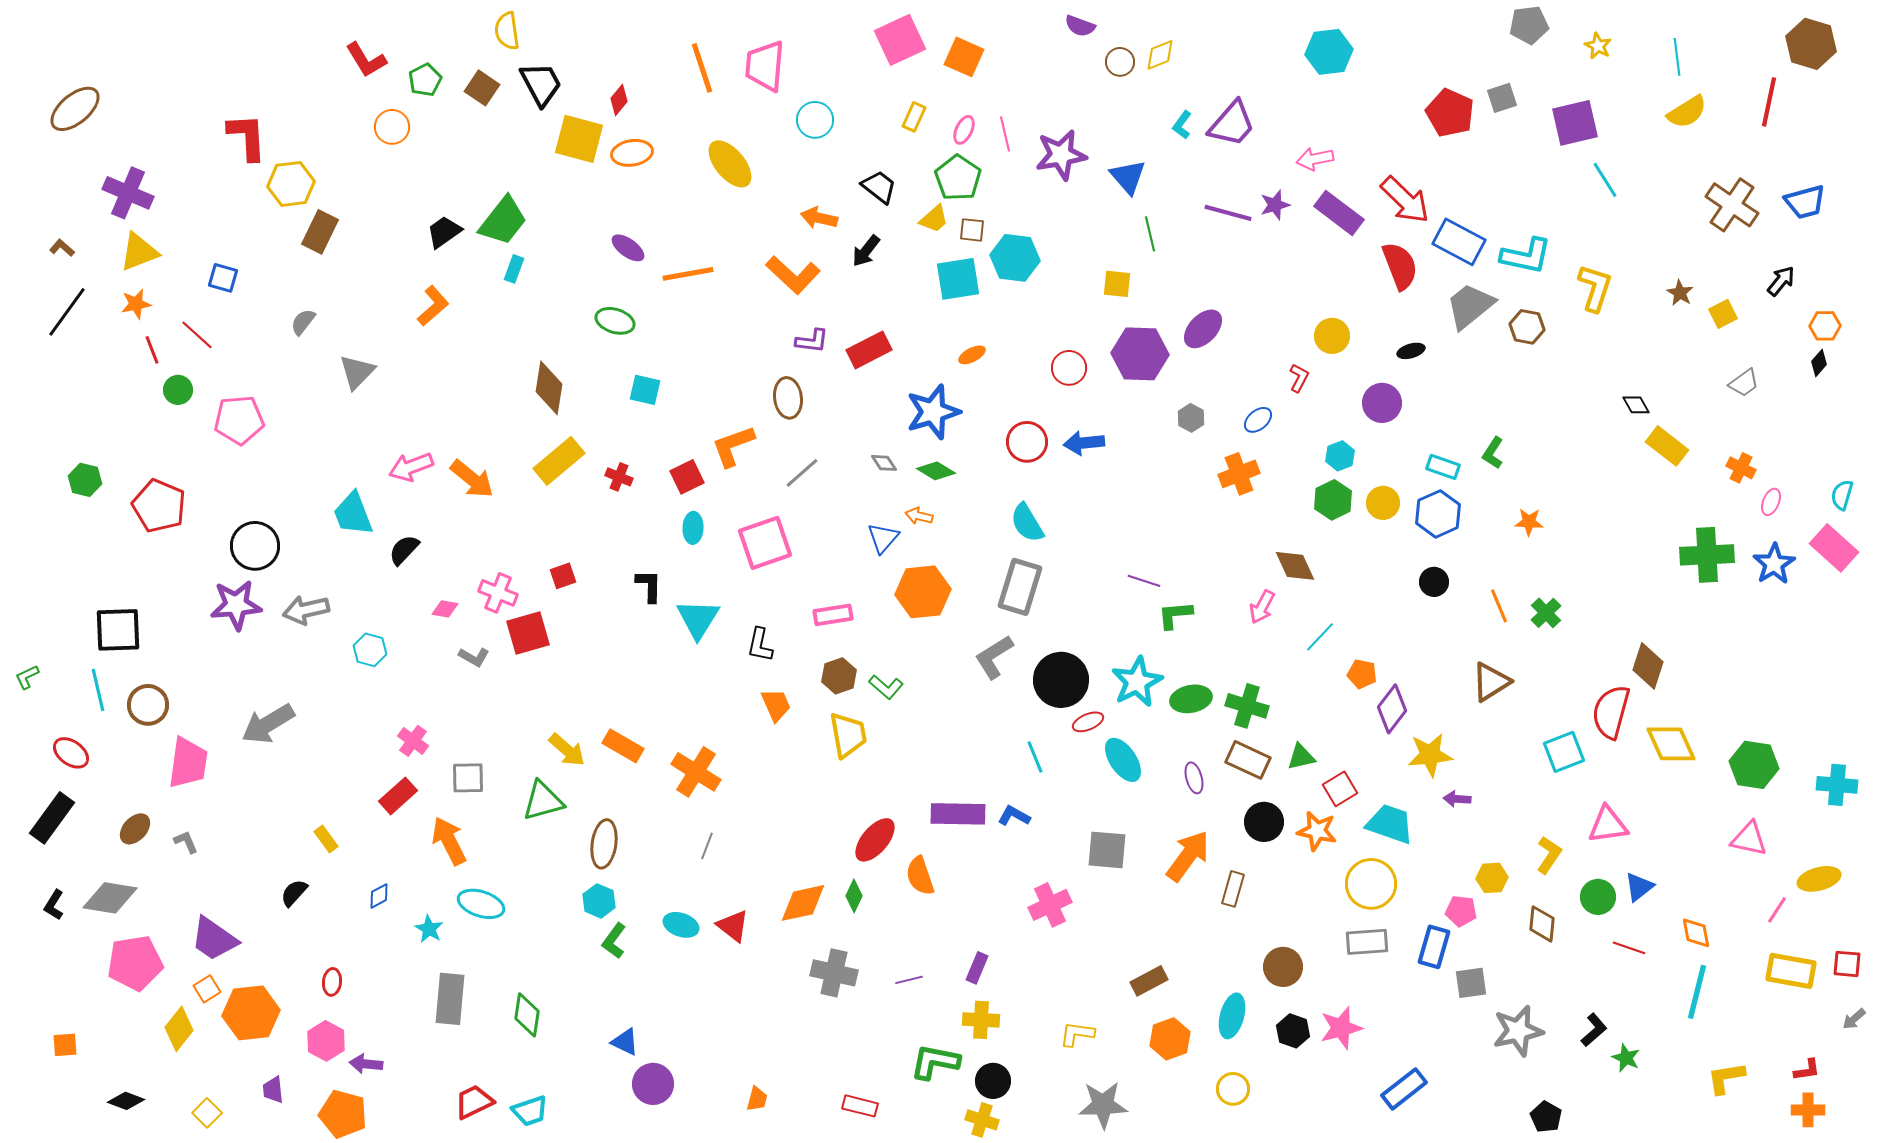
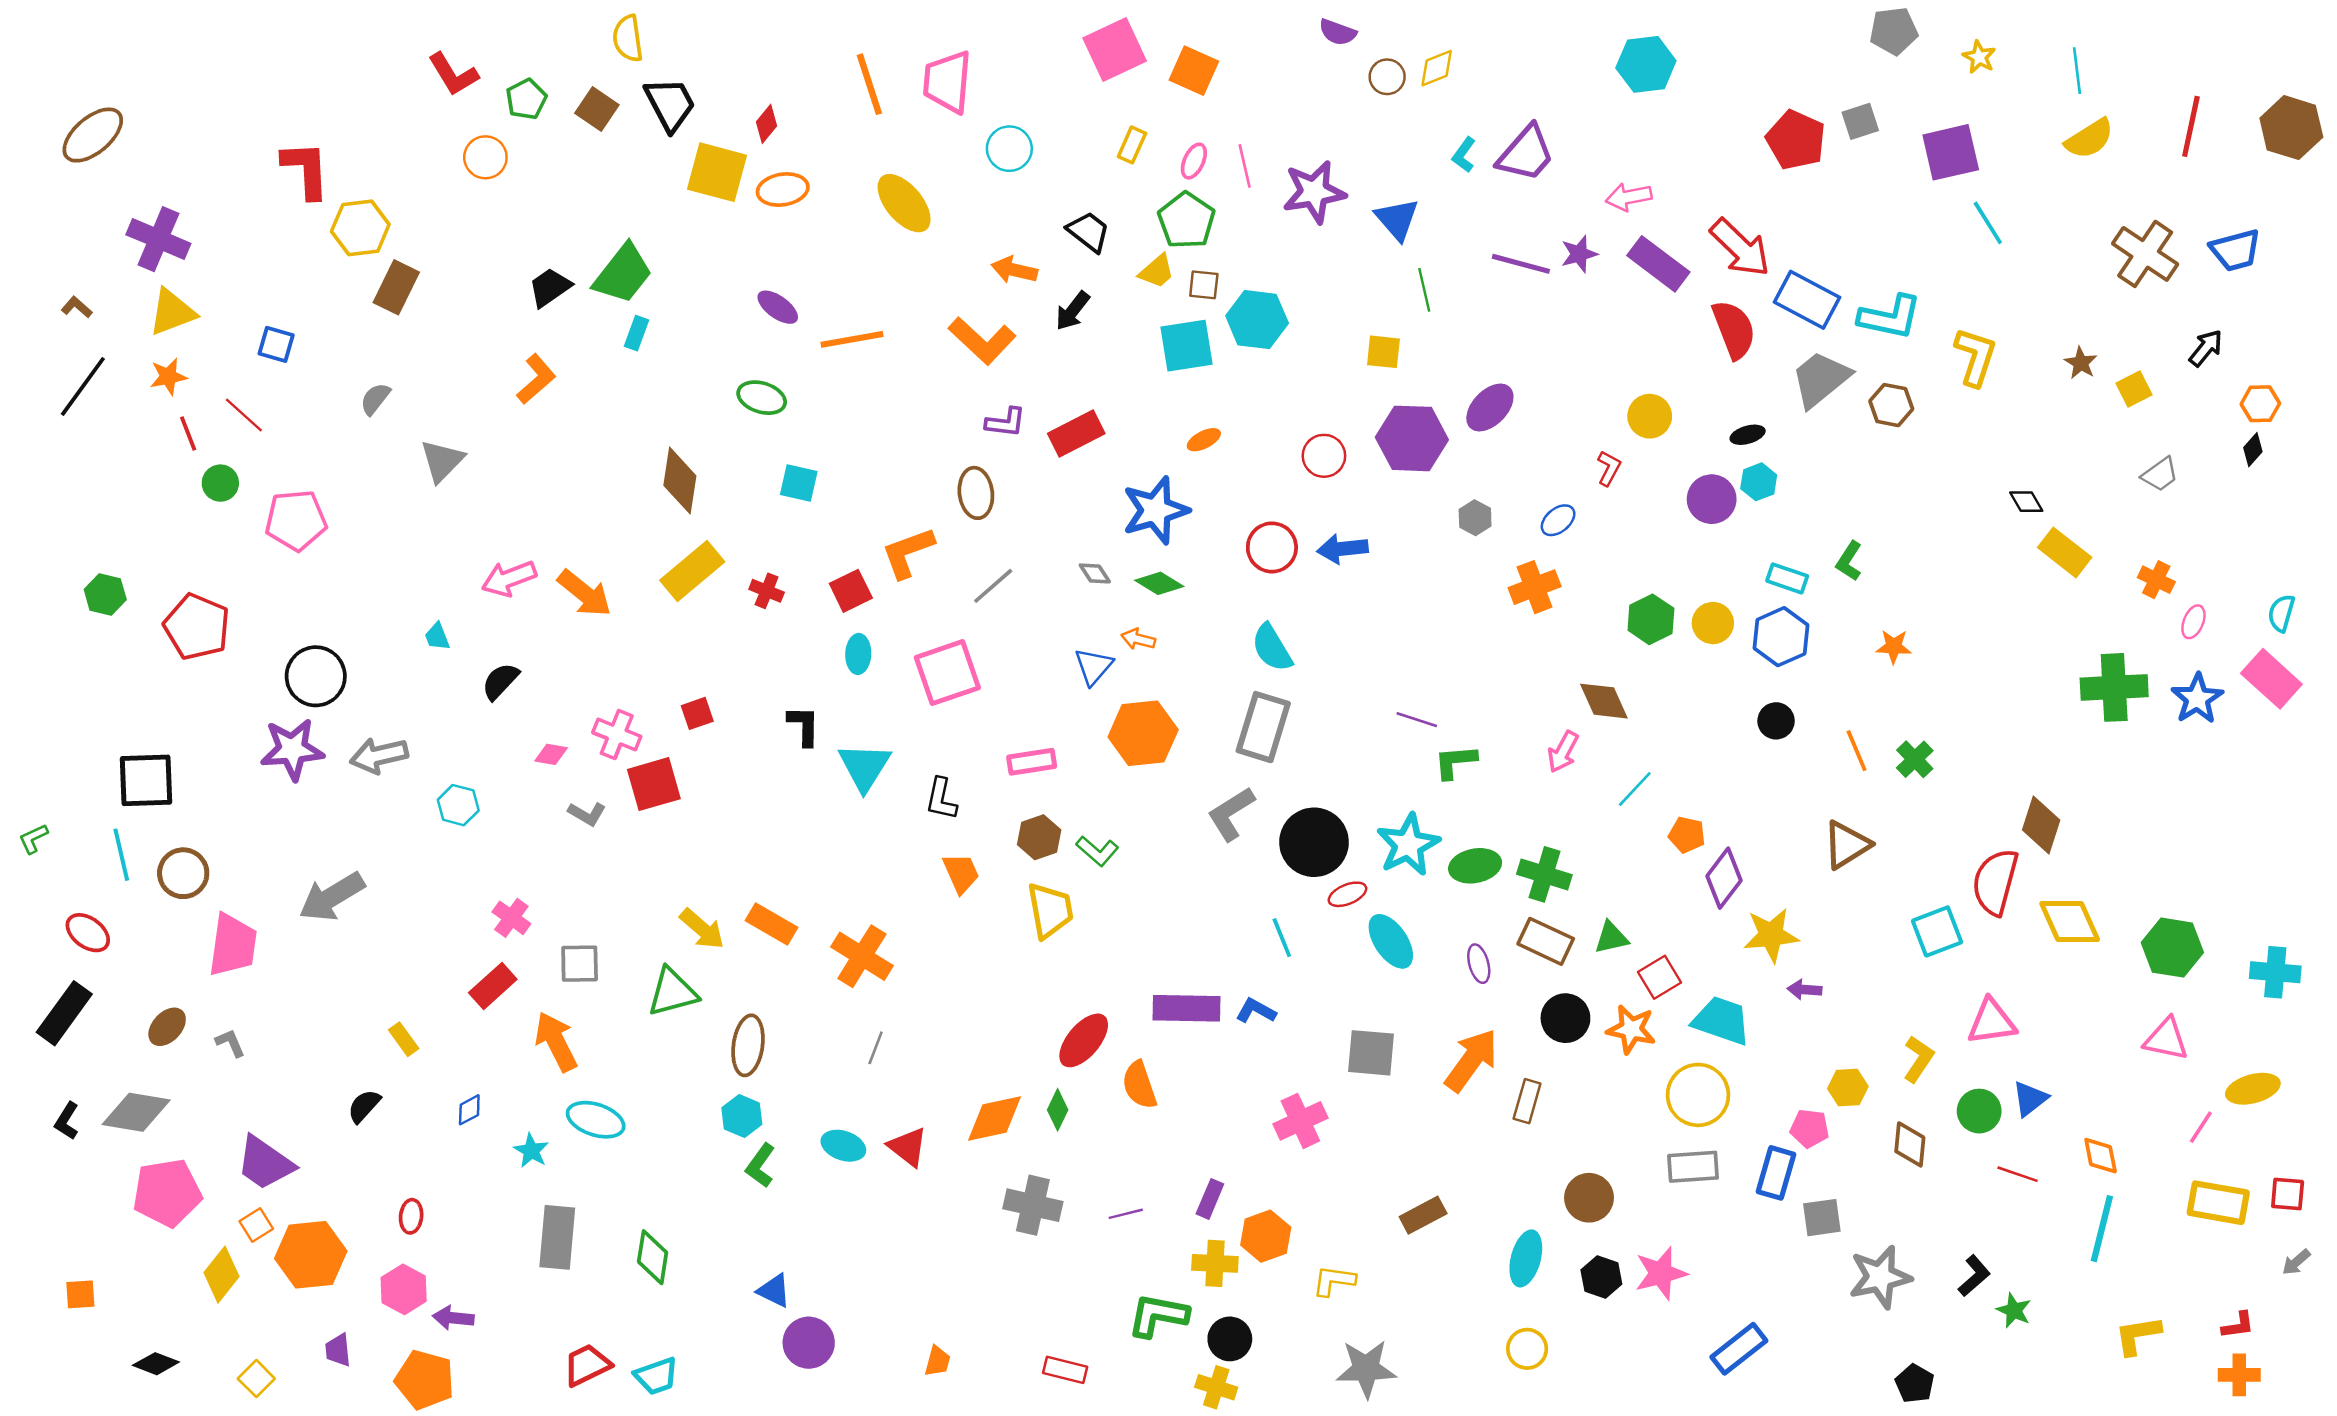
brown hexagon: (1811, 44) -> (2291, 128), moved
cyan hexagon: (1340, 456) -> (1759, 482), moved
cyan trapezoid: (353, 514) -> (437, 637), size x0.5
orange hexagon: (1170, 1039) -> (1266, 1236), moved

